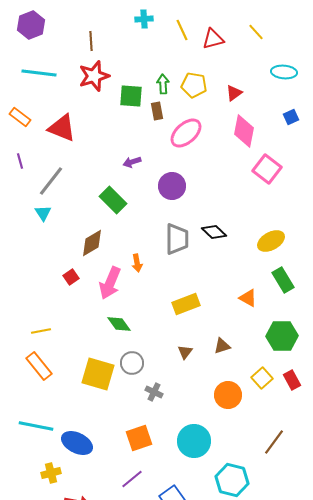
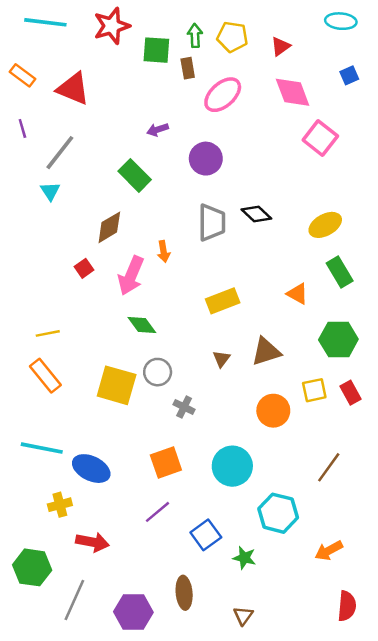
pink diamond: (244, 131) -> (293, 92), turned -32
brown triangle: (222, 346) -> (266, 352), size x1.5
yellow square: (262, 378) -> (314, 390), turned 30

